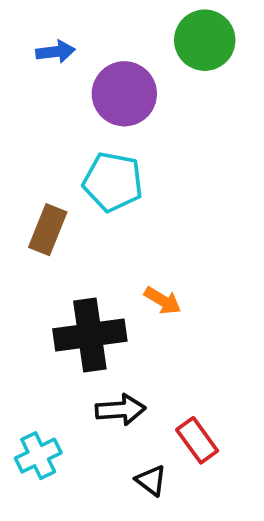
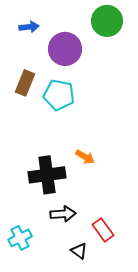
brown rectangle: (48, 230) -> (25, 83), moved

